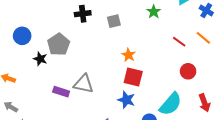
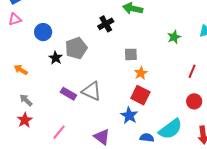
black cross: (83, 14) -> (106, 24), turned -35
gray square: (114, 21) -> (131, 54), moved
red line: (179, 42) -> (192, 71), turned 64
gray arrow: (11, 107) -> (26, 100), moved

